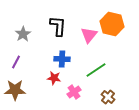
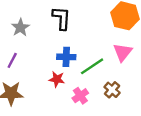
pink triangle: (89, 35) -> (123, 52), moved
green line: (96, 70) -> (92, 66), moved
brown cross: (108, 97) -> (112, 90), moved

